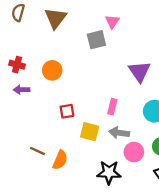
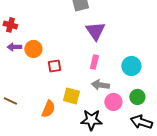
orange circle: (52, 70) -> (33, 49), moved
purple triangle: (140, 71) -> (95, 31), moved
yellow square: (90, 132) -> (71, 96), moved
brown line: (37, 151) -> (10, 101), moved

